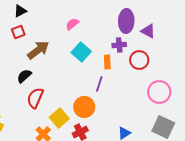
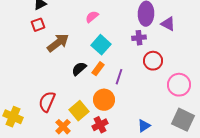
red circle: (139, 60) -> (153, 61), moved
orange rectangle: (107, 62) -> (98, 69), moved, turned 40
black semicircle: (24, 76) -> (79, 69), moved
red semicircle: (35, 98) -> (47, 102), moved

